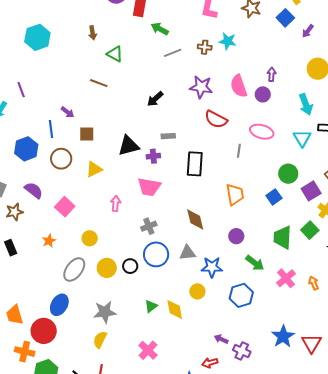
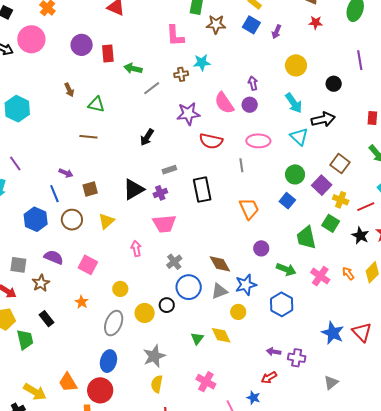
brown diamond: (195, 219) -> (220, 264), moved
gray triangle: (188, 253) -> (219, 291), moved

